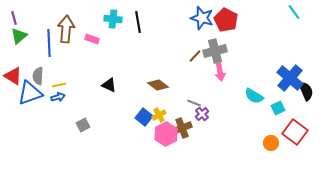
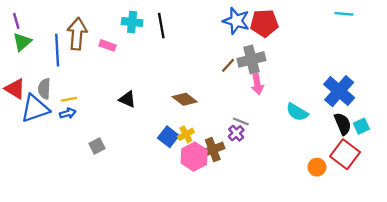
cyan line: (294, 12) -> (344, 14), turned -49
red pentagon: (226, 20) -> (264, 23), turned -30
black semicircle: (306, 91) -> (343, 124), moved
gray line: (194, 103) -> (241, 121), moved
cyan square: (278, 108) -> (361, 126), moved

